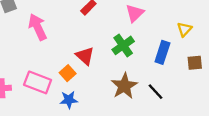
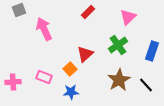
red triangle: (85, 56) -> (85, 54), turned 36
pink rectangle: (38, 82) -> (44, 77), size x0.7

